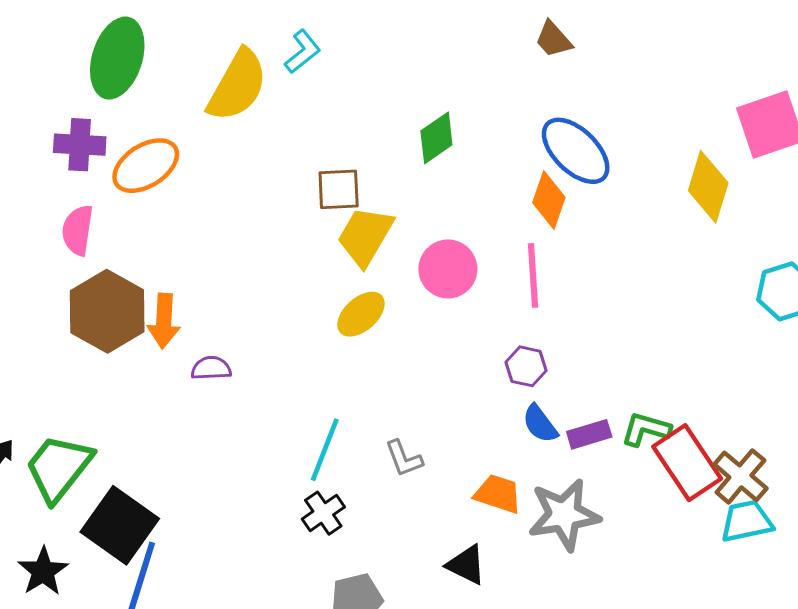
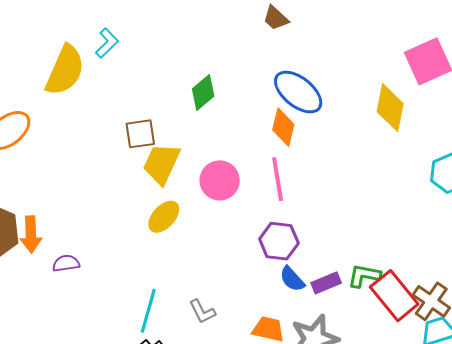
purple hexagon: (526, 366) -> (279, 241), size x1.4

